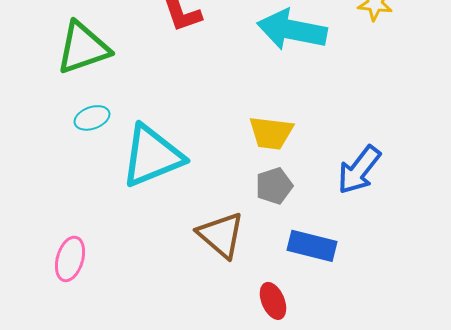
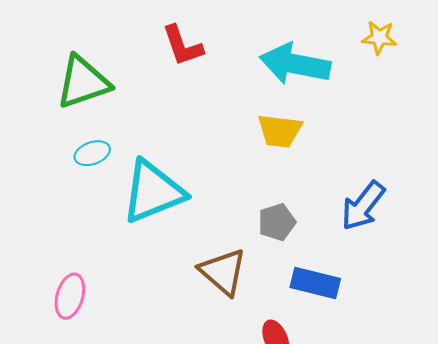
yellow trapezoid: (271, 133) -> (280, 131), moved

